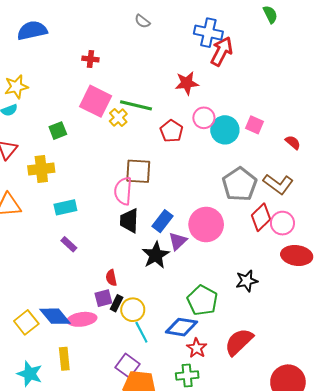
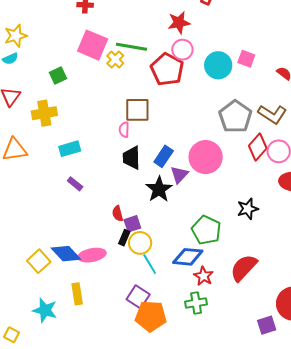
pink circle: (204, 118) -> (182, 50), moved
red pentagon: (172, 131) -> (167, 69), size x1.5
pink semicircle: (123, 191) -> (124, 130), size x0.6
purple square: (103, 298) -> (132, 224), moved

